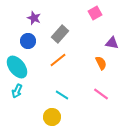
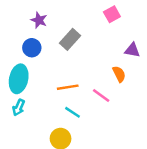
orange line: (58, 60) -> (68, 87), moved, turned 30
cyan ellipse: (17, 67) -> (19, 79), turned 50
pink line: (101, 94) -> (101, 96), moved

